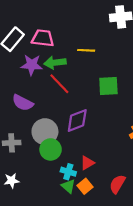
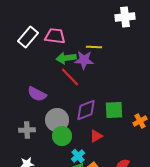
purple star: (32, 65) -> (84, 60), moved
green square: (108, 86) -> (114, 110), moved
red triangle: (87, 163) -> (96, 136), moved
cyan cross: (68, 172) -> (78, 156), turned 32

